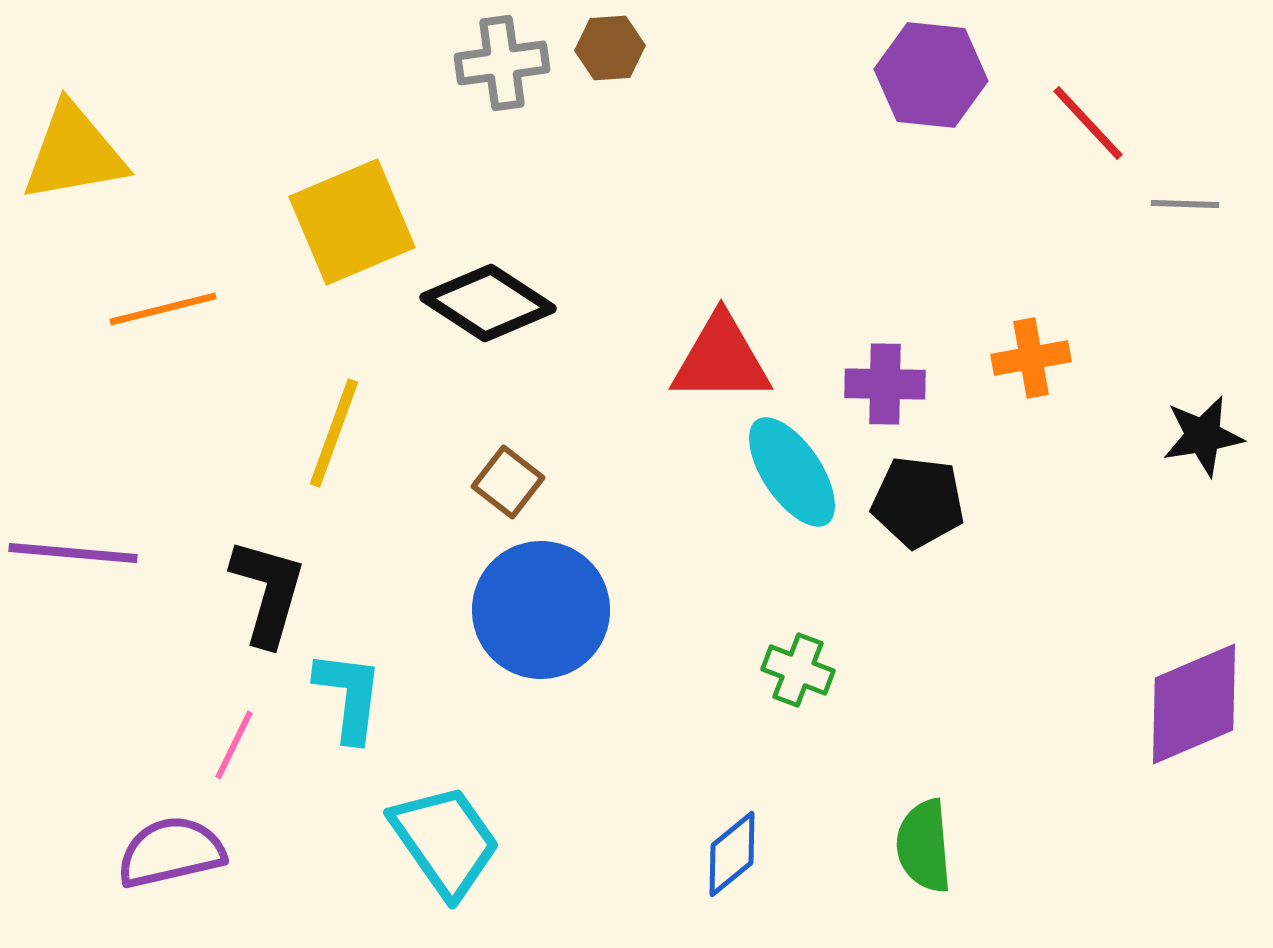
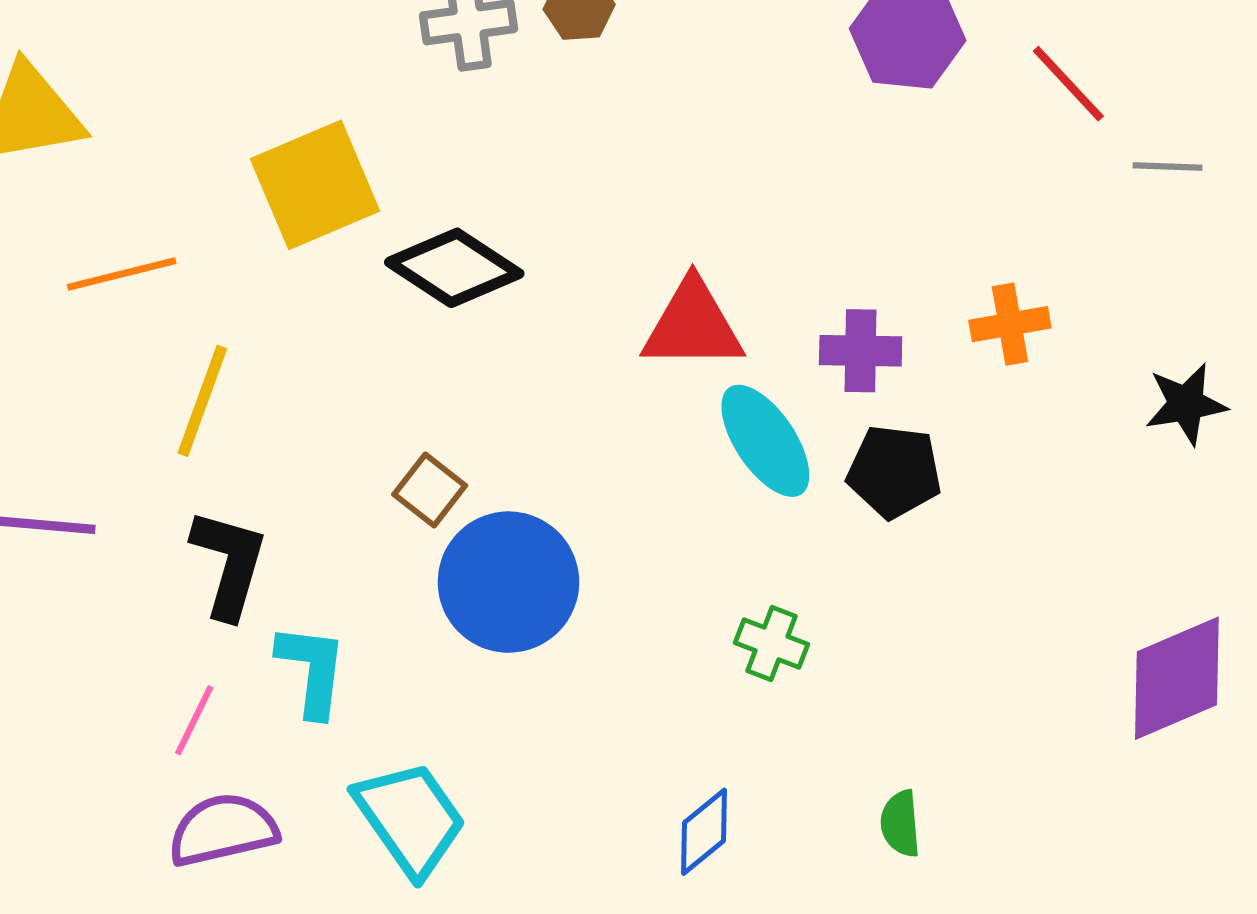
yellow line: (334, 433) -> (202, 401), moved
brown square: (508, 482) -> (430, 490), moved
green semicircle: (924, 846) -> (900, 824), size x0.7
purple semicircle: (171, 852) -> (223, 830), moved

